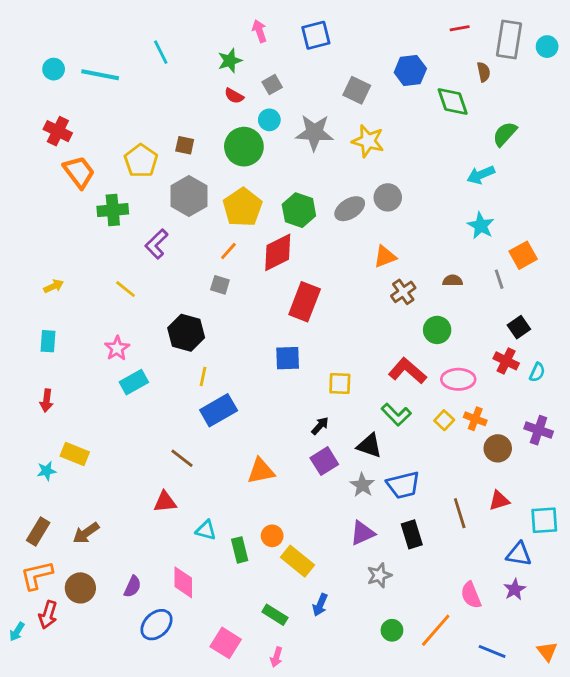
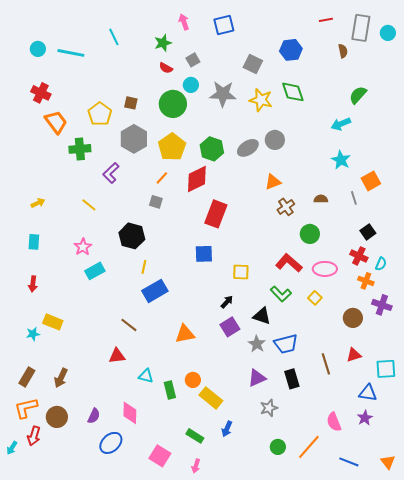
green diamond: (453, 102) -> (293, 92), moved
orange cross: (475, 419) -> (366, 281), moved
brown arrow: (86, 533) -> (61, 378), turned -30

